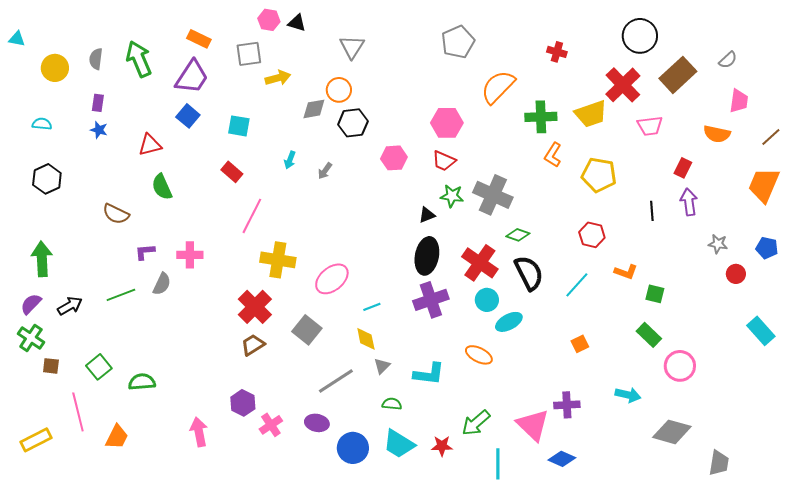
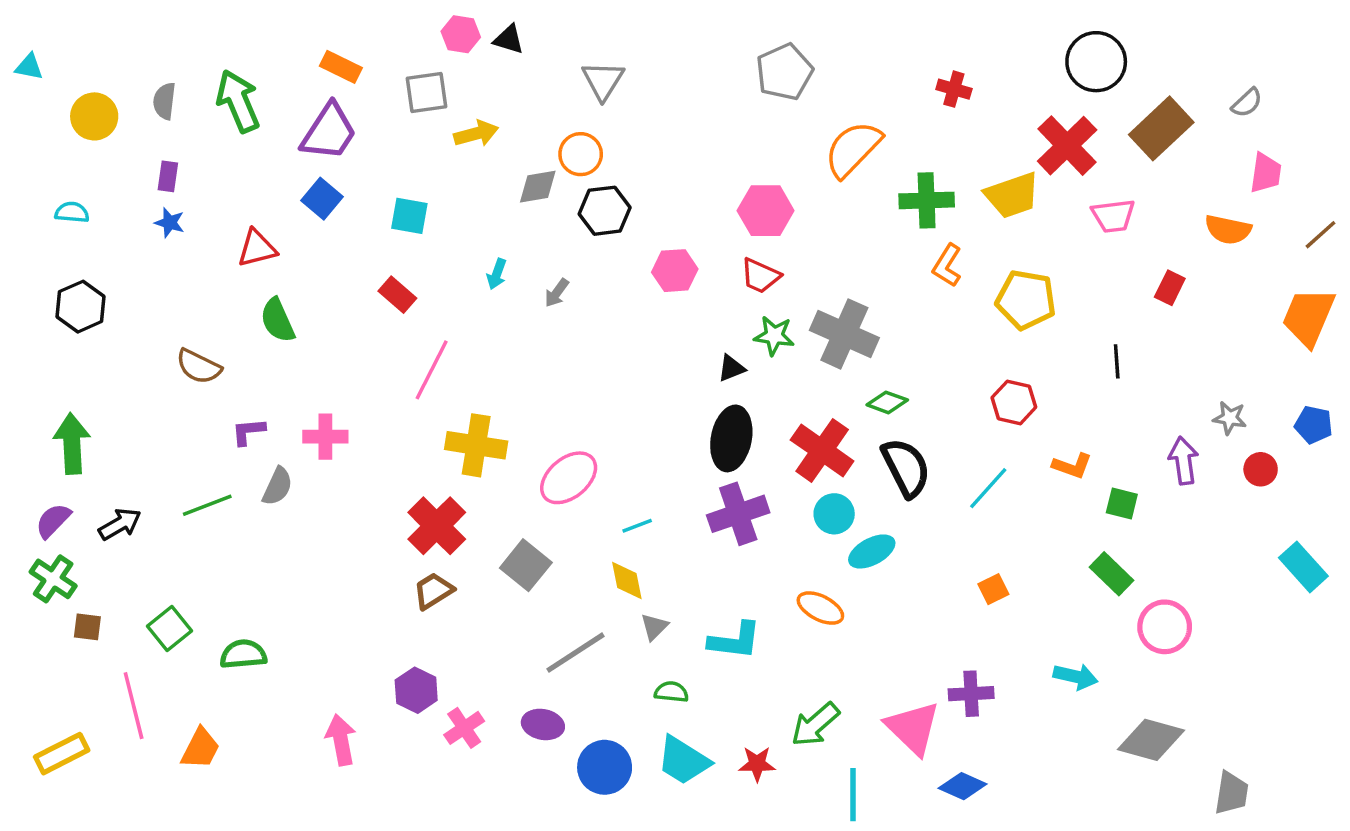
purple arrow: (689, 202) -> (1183, 461), moved

